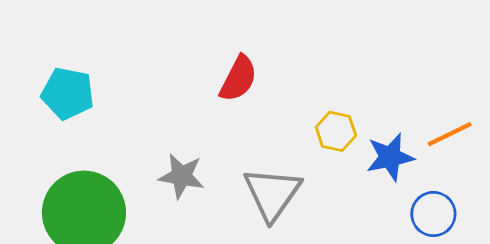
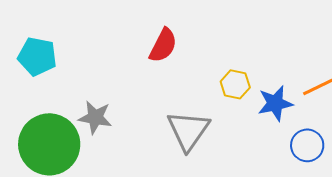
gray star: (181, 176) -> (95, 117), moved

